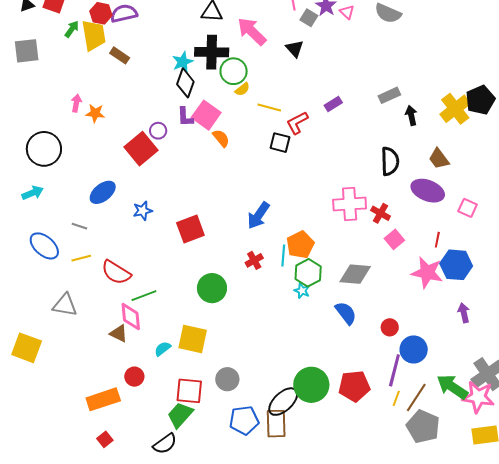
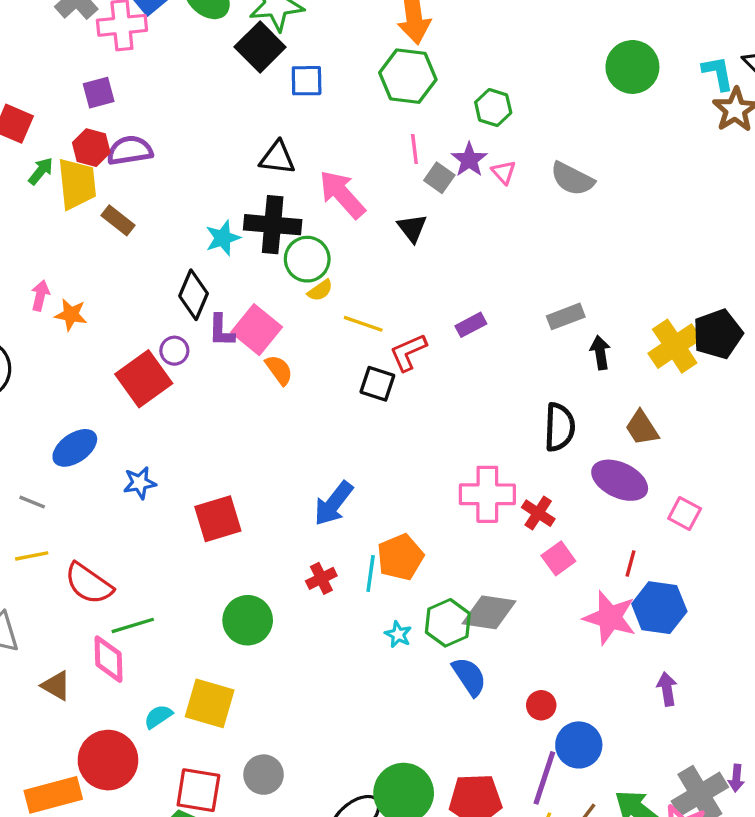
black diamond: (185, 83) -> (194, 295), moved
green hexagon: (308, 273) -> (448, 623), moved
brown triangle: (119, 333) -> (56, 686), moved
red circle: (134, 377) -> (108, 760), size x1.8

